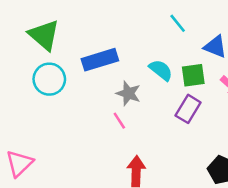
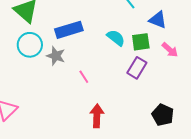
gray star: (128, 93) -> (56, 56), moved

